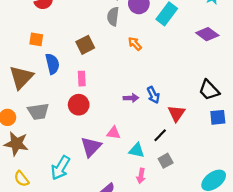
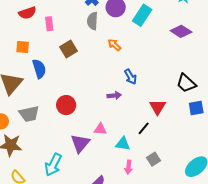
pink rectangle: (82, 79) -> (49, 24), moved
blue arrow: (153, 95) -> (131, 77), moved
gray square: (166, 161) -> (154, 159), moved

